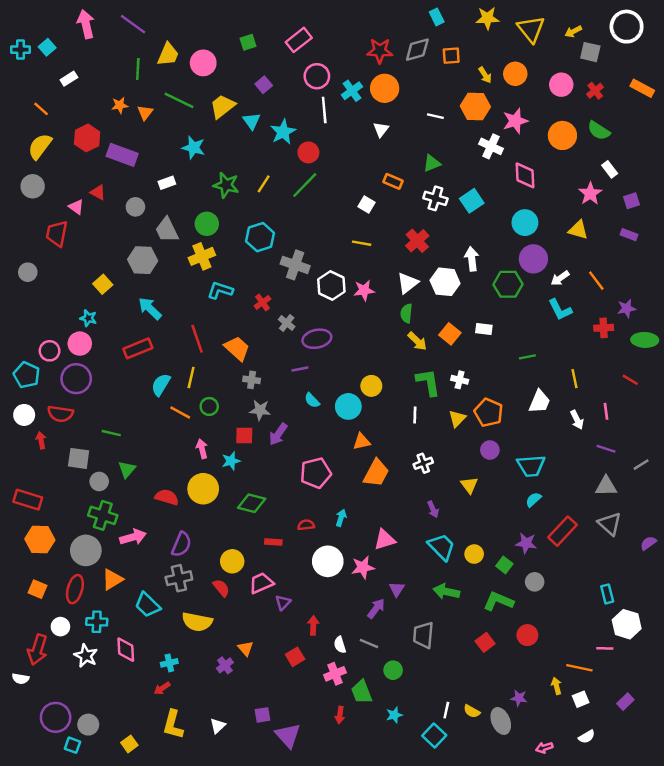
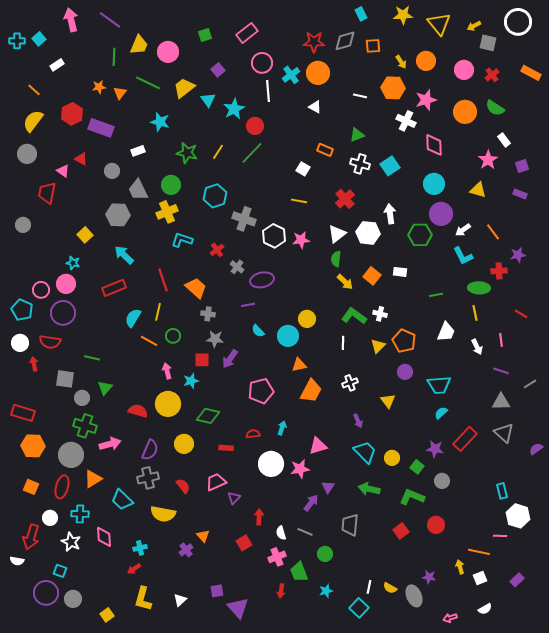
white triangle: (381, 129) -> (315, 107), turned -40
green ellipse: (645, 340) -> (479, 288), moved
green L-shape: (428, 382) -> (354, 316), turned -45
yellow circle: (232, 561) -> (184, 444), moved
cyan square: (73, 745) -> (60, 571), moved

